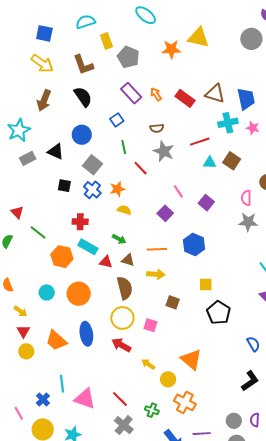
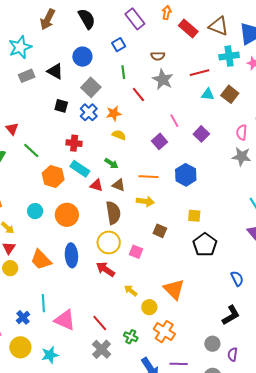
orange arrow: (156, 94) -> (167, 13), moved, turned 40
gray circle: (234, 421) -> (212, 344), moved

